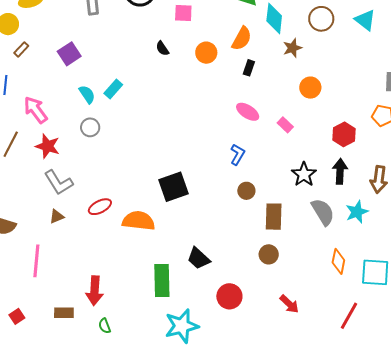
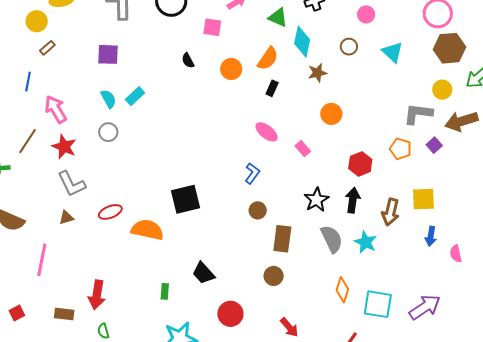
brown circle: (321, 19) -> (349, 47), size x0.7
purple square: (69, 54) -> (108, 54), moved, turned 30
cyan star: (357, 212) -> (366, 242), turned -30
green rectangle: (162, 280) -> (165, 291), size x0.5

